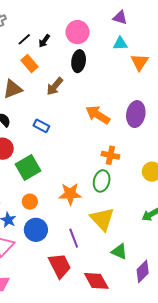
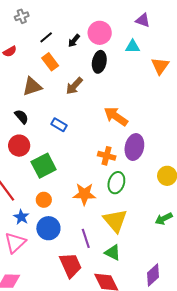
black arrow: (44, 41) -> (74, 41), moved
cyan triangle: (120, 43) -> (133, 47), moved
purple ellipse: (136, 114) -> (134, 147), moved
orange cross: (110, 155) -> (107, 156), moved
green triangle: (119, 252) -> (113, 253), moved

